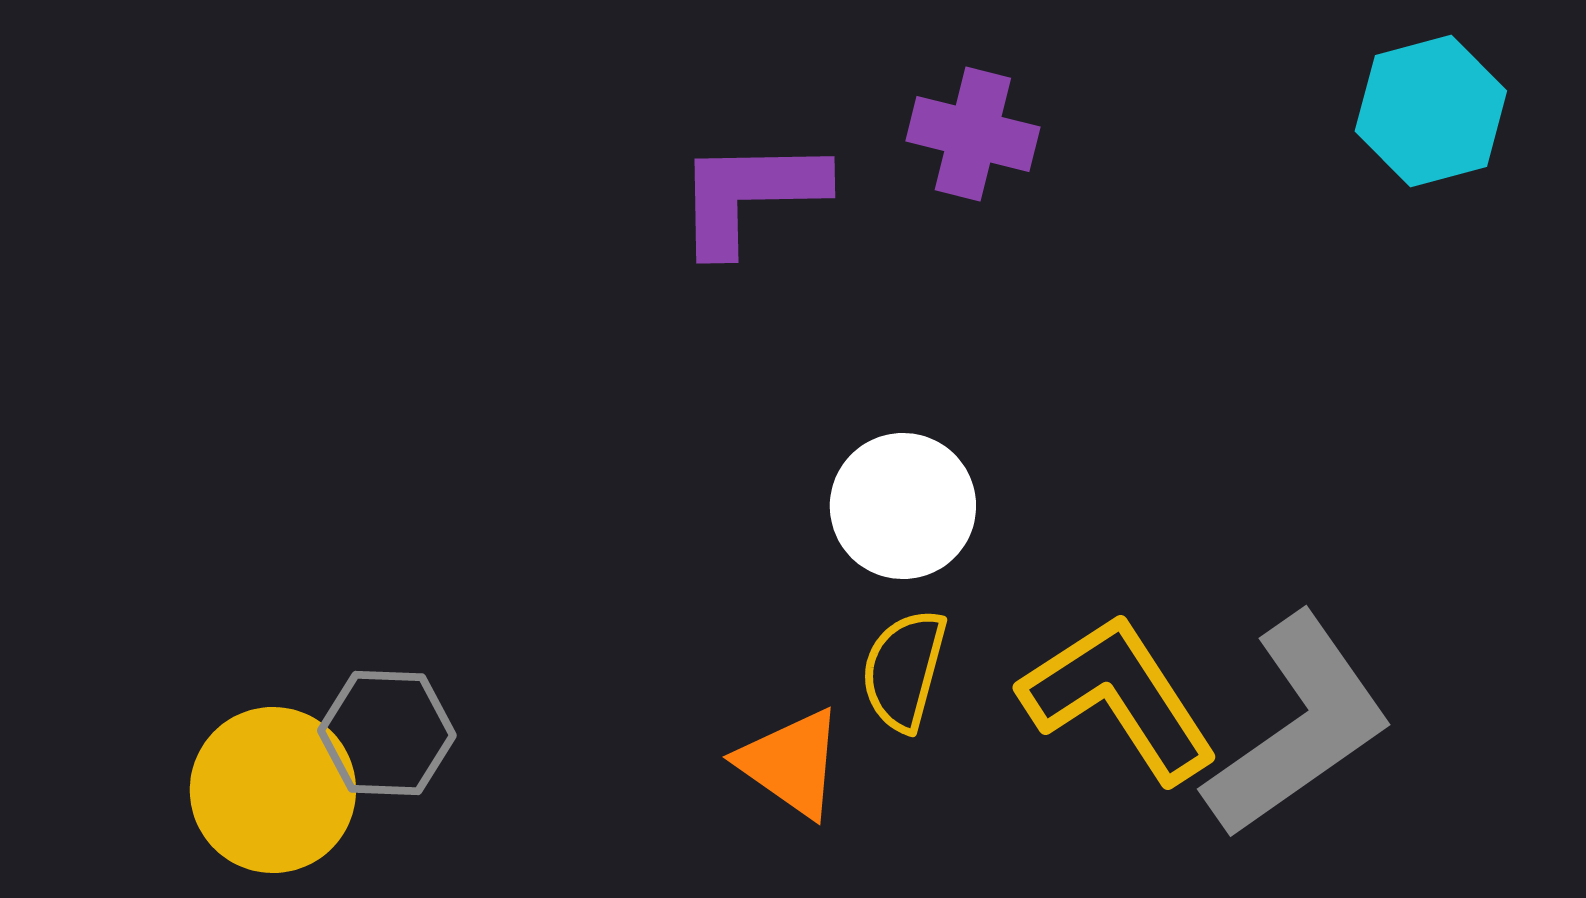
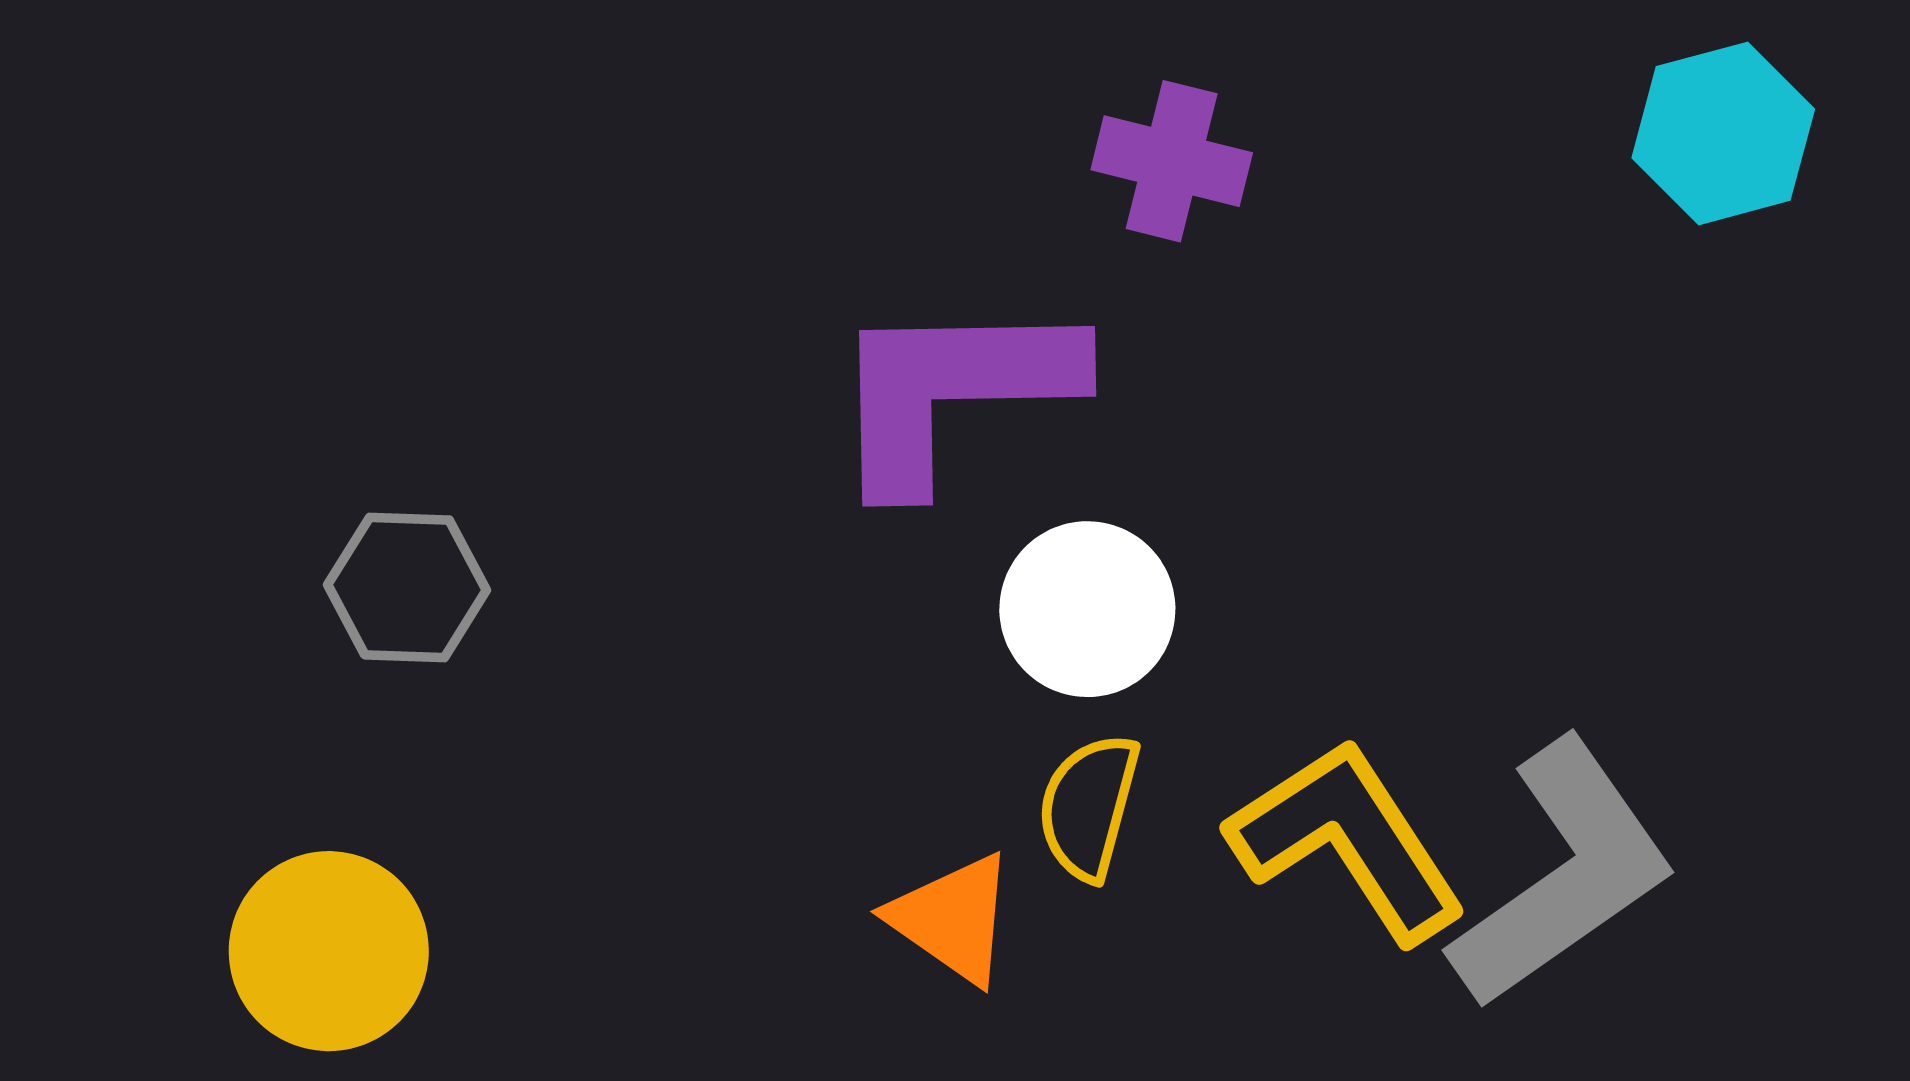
purple L-shape: (750, 195) -> (953, 391), moved, size x1.4
gray hexagon: (387, 733) -> (407, 587), moved

